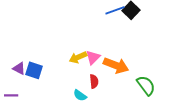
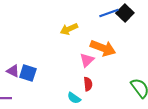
yellow arrow: (78, 57) -> (69, 29), moved
orange arrow: (116, 65) -> (103, 48), moved

